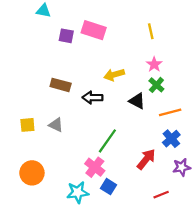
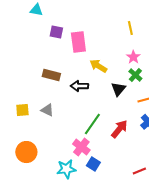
pink rectangle: (94, 30) -> (78, 42), moved, turned 65
yellow arrow: (114, 75) -> (98, 66), turned 48
black triangle: (137, 101) -> (118, 89), turned 42
red arrow: (146, 159) -> (119, 129), moved

